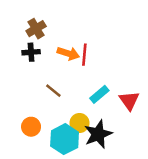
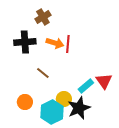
brown cross: (36, 29) -> (43, 17), moved
black cross: (31, 52) -> (25, 42), size x1.5
cyan rectangle: (99, 94) -> (86, 86), moved

